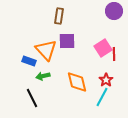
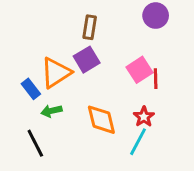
brown rectangle: (59, 16) -> (90, 27), moved
purple square: (67, 41) -> (87, 60), turned -30
orange triangle: (46, 50) -> (56, 73), turned 40
blue rectangle: (29, 61) -> (31, 89), turned 32

